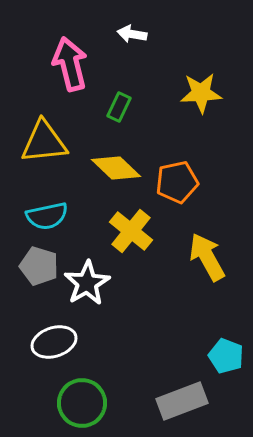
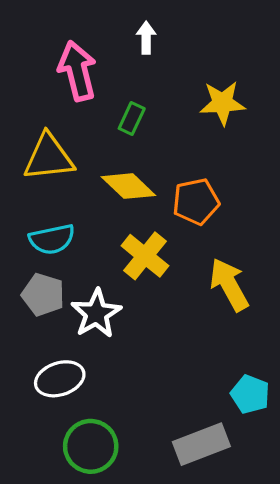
white arrow: (132, 34) -> (146, 38), turned 80

